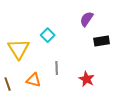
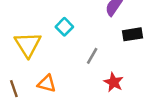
gray line: (57, 68) -> (92, 56), moved, turned 32

